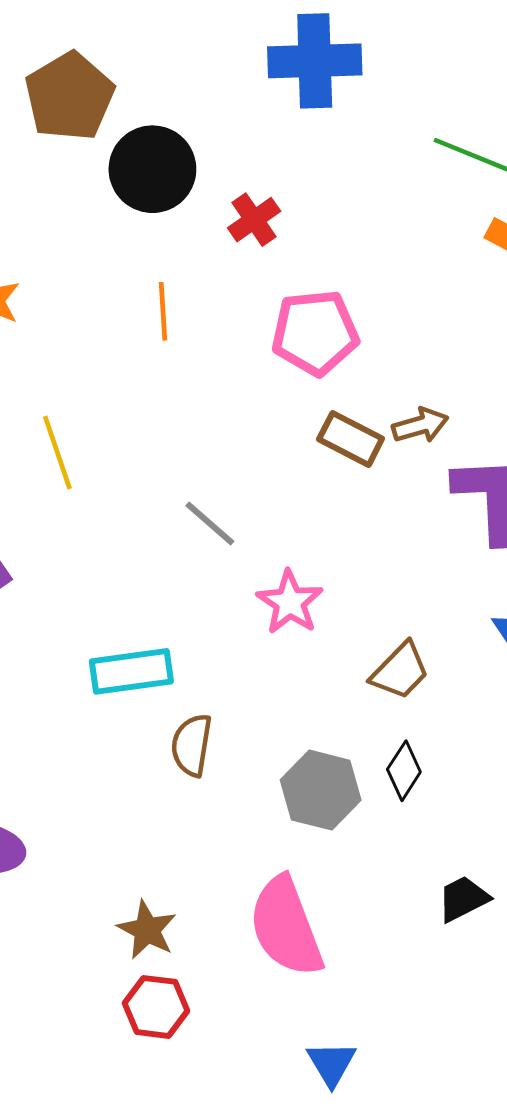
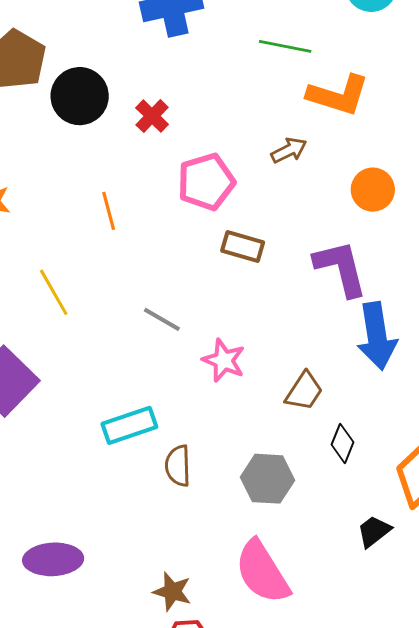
orange line: (163, 311) -> (109, 211), moved
brown arrow: (420, 425) -> (289, 150), moved
black diamond: (404, 771) -> (343, 443), moved

